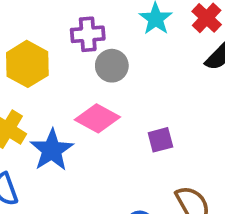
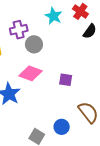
purple square: (160, 140) -> (66, 80), turned 32

